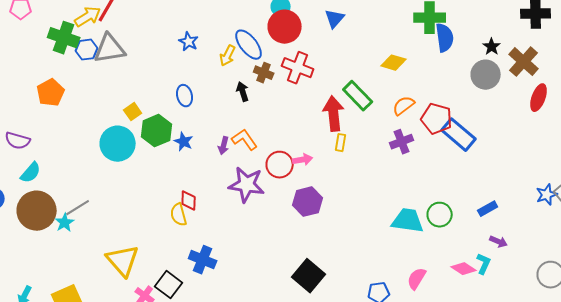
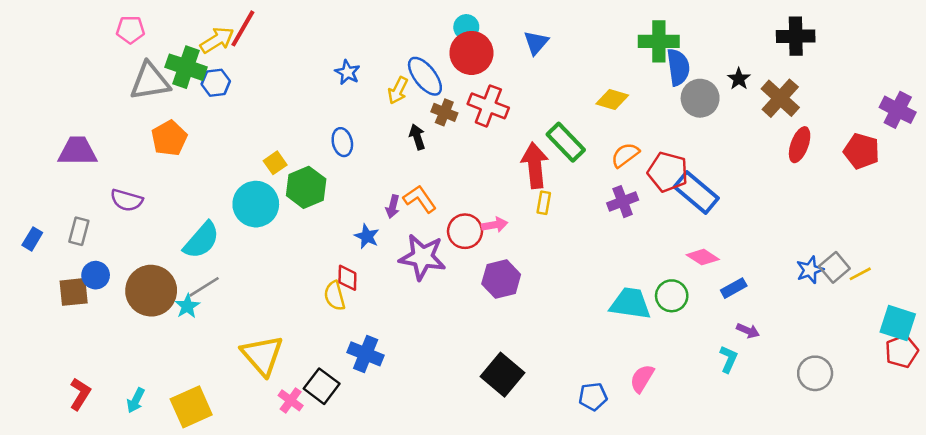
gray triangle: (110, 49) -> (150, 81), moved
gray circle: (486, 75) -> (700, 98), moved
blue star: (184, 142) -> (367, 236), moved
cyan semicircle: (31, 173) -> (202, 240), moved, size x1.4
pink diamond: (464, 269) -> (703, 257), moved

